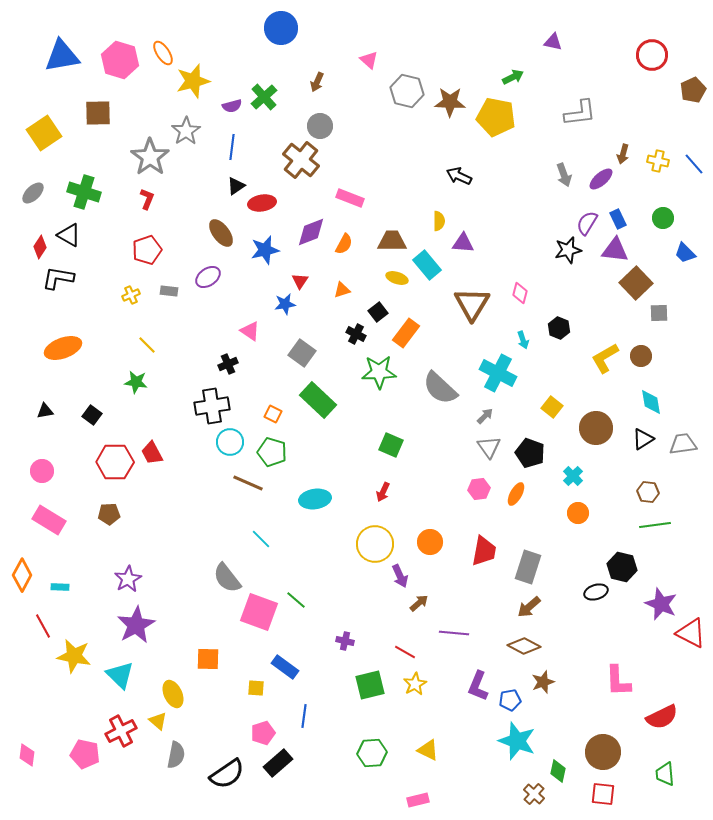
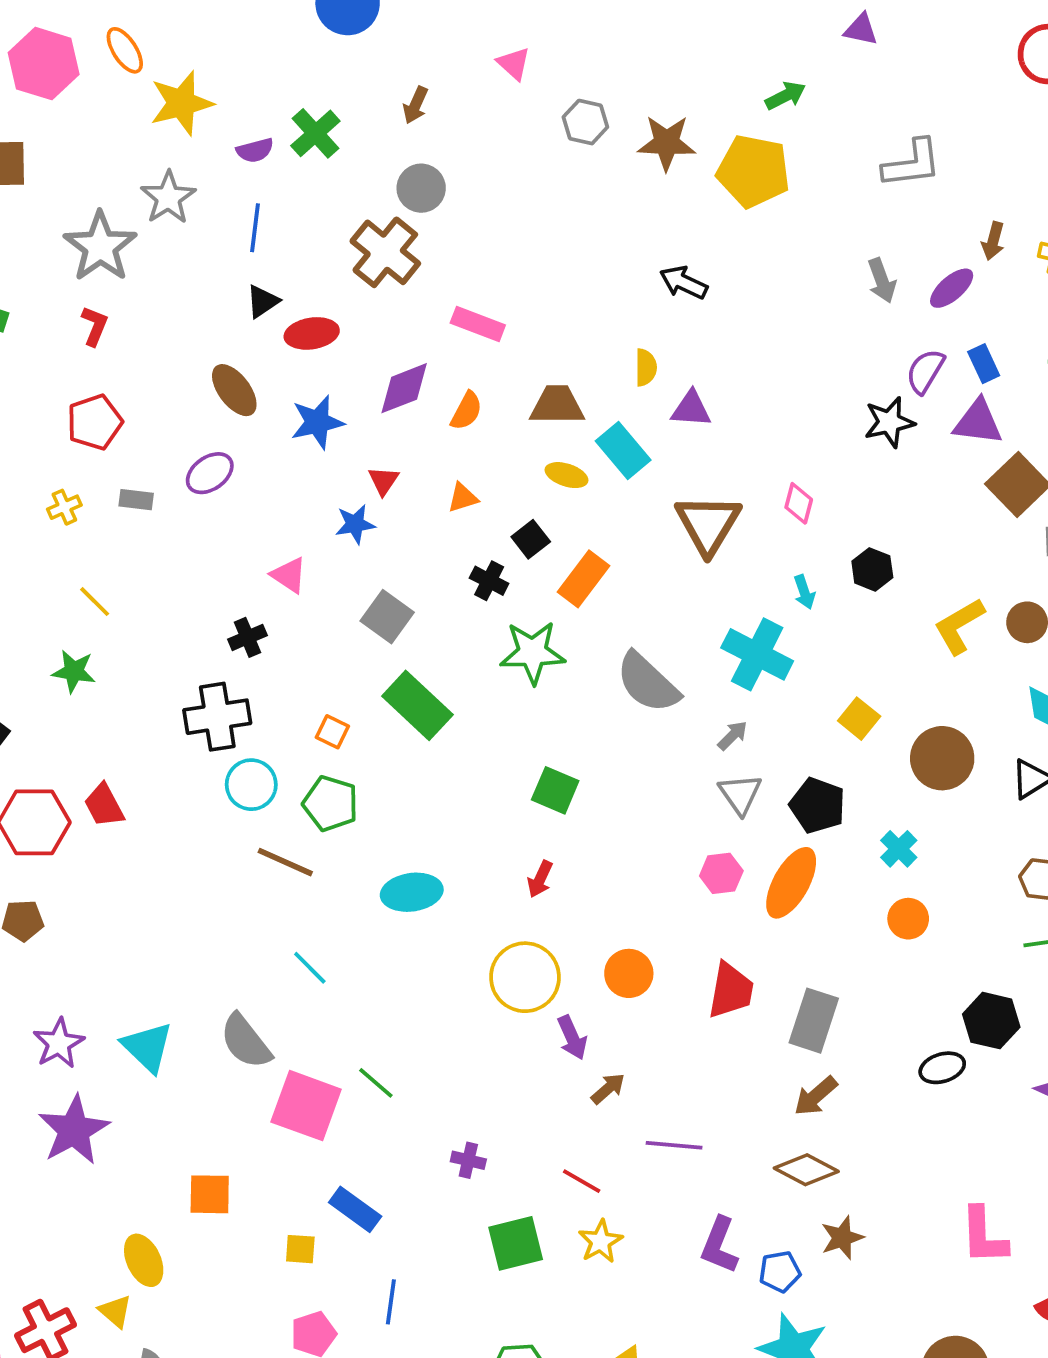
gray hexagon: (407, 91) -> (585, 122), size x0.7
orange ellipse: (516, 494) -> (791, 883), size x1.6
cyan triangle: (120, 675) -> (147, 1047), moved

